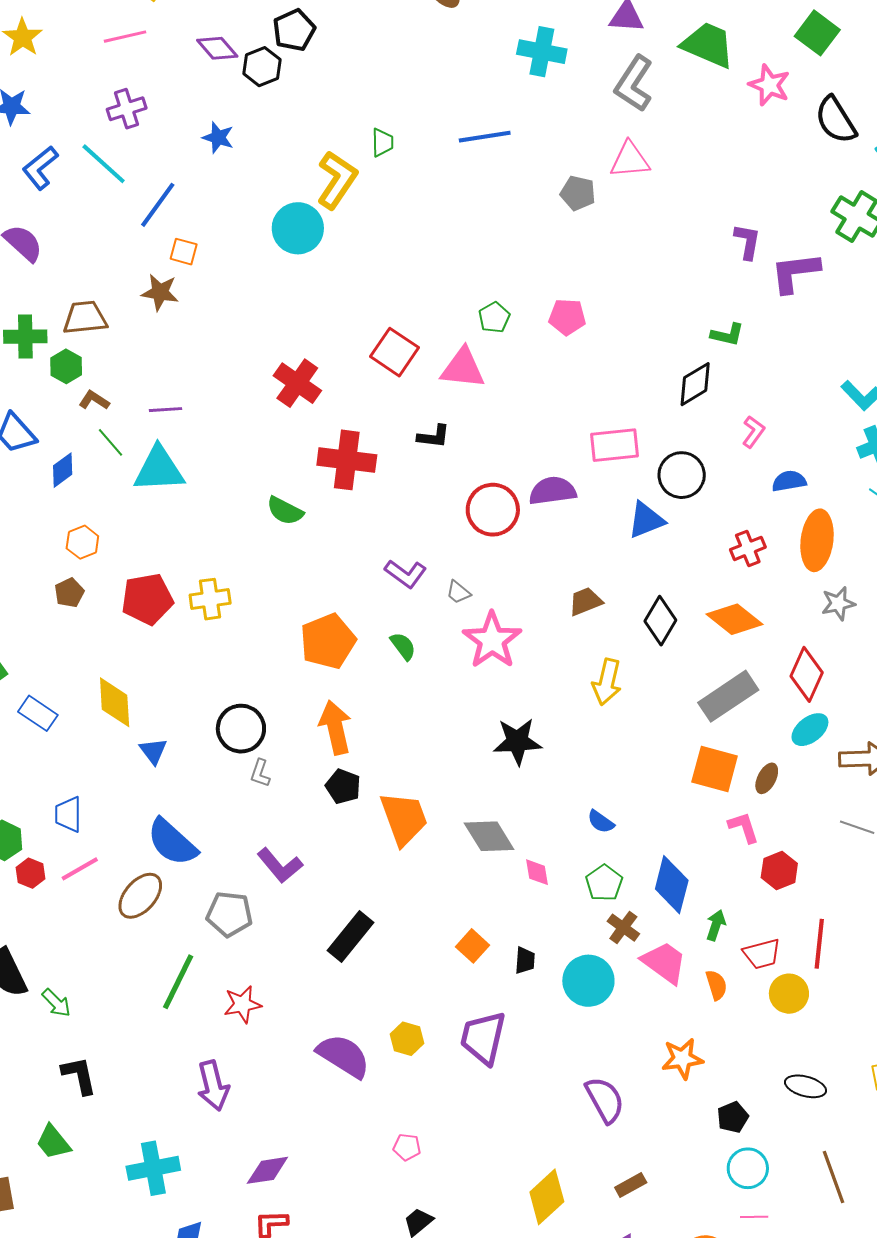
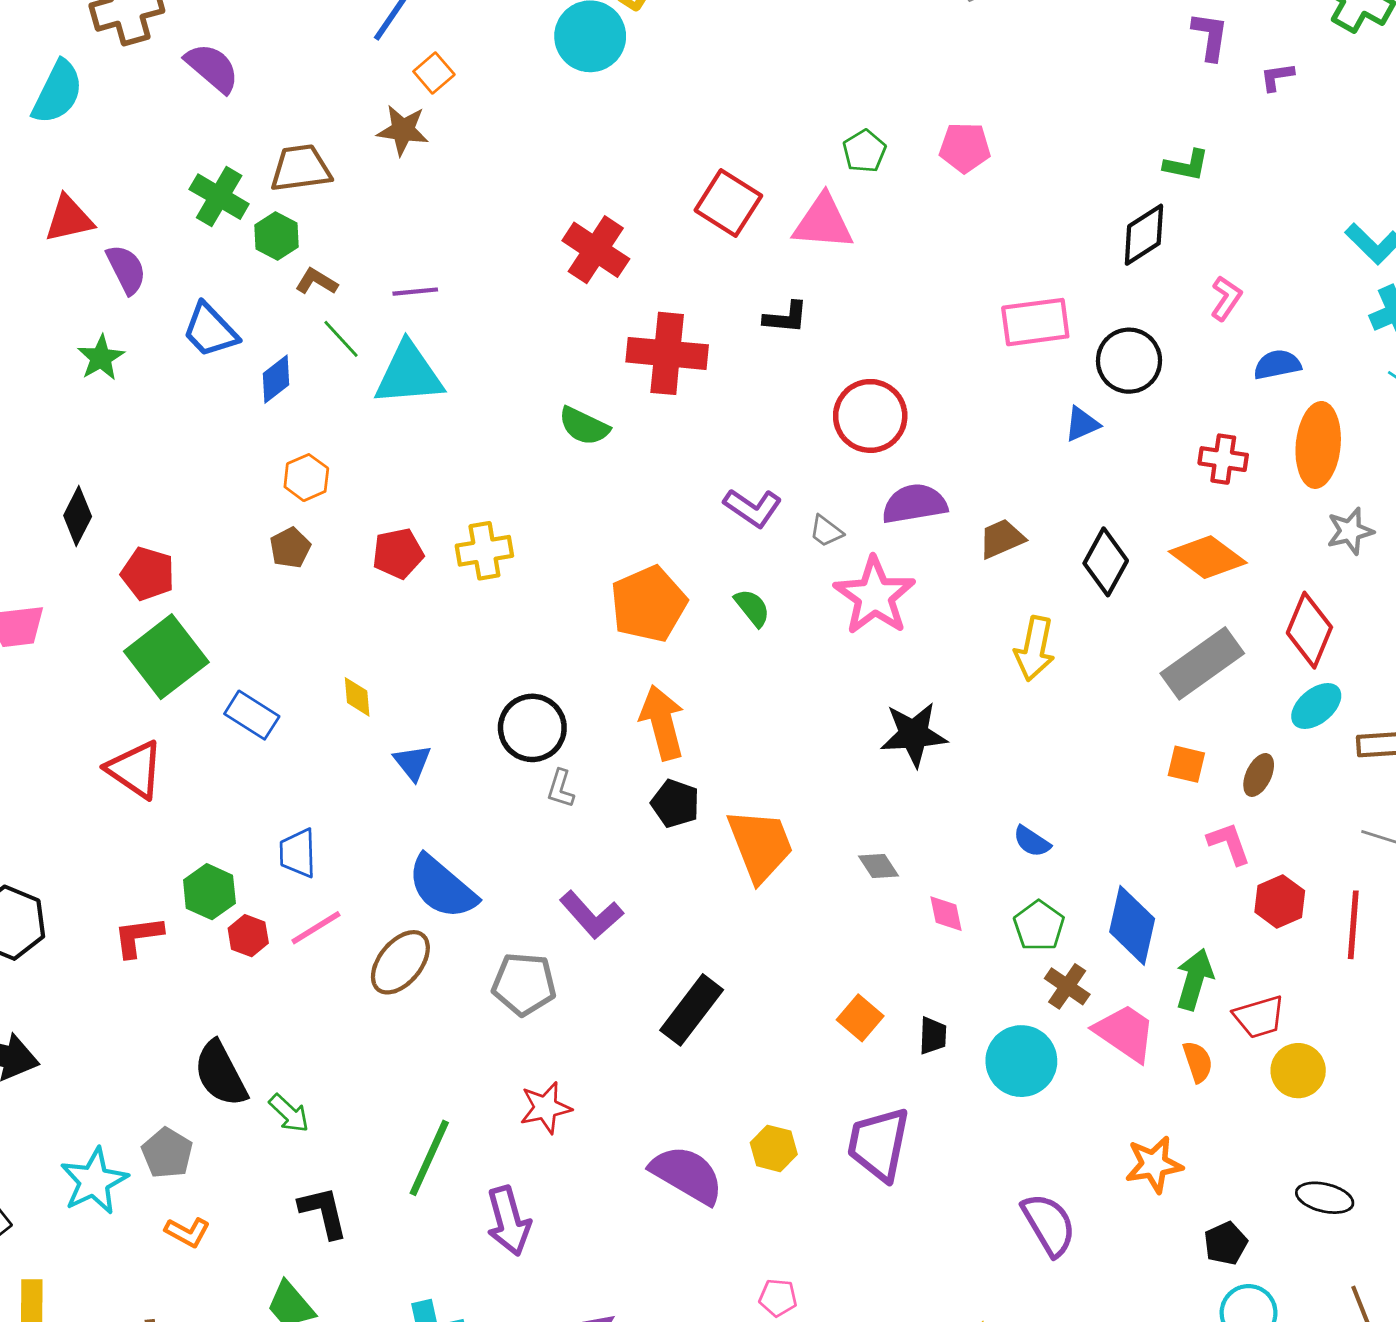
orange square: (184, 252) -> (434, 73), turned 36
purple L-shape: (795, 272) -> (1277, 77), size x0.5
green cross: (25, 337) -> (219, 197), turned 33
purple semicircle: (552, 491) -> (914, 504), moved
blue triangle: (646, 520) -> (1082, 424), size x0.7
red cross: (748, 548) -> (1223, 459), turned 32
red pentagon: (147, 599) -> (398, 553), size x0.7
yellow diamond: (115, 702) -> (357, 697), size x0.6
orange square: (715, 769) -> (1186, 764), size x0.6
gray diamond: (489, 836) -> (879, 866), size x0.6
green arrow: (716, 925) -> (1195, 979), size x1.4
red line: (819, 944) -> (1353, 925), moved
green line: (178, 982) -> (429, 1158), moved

